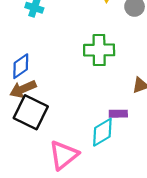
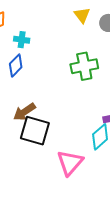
blue diamond: (21, 66) -> (16, 66), moved

